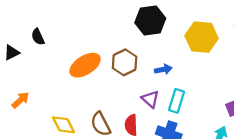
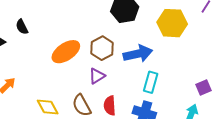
blue arrow: (163, 69) -> (138, 54), size x1.8
purple triangle: (150, 99) -> (97, 76), moved, turned 48

